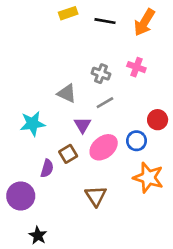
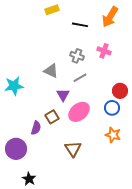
black line: (105, 21) -> (80, 25), moved
cyan star: (33, 124) -> (14, 86), moved
blue circle: (136, 141) -> (112, 108), moved
orange star: (148, 178) -> (113, 135), size x0.7

